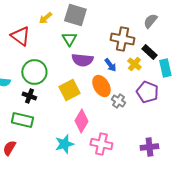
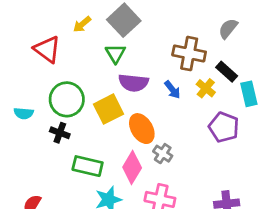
gray square: (75, 15) -> (124, 20), turned 30
orange ellipse: (101, 86) -> (142, 129), moved
yellow square: (69, 90) -> (108, 109), moved
gray cross: (118, 101) -> (163, 154), moved
green rectangle: (22, 120) -> (88, 166), moved

